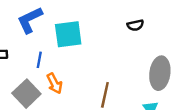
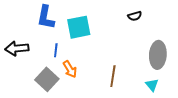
blue L-shape: (30, 20) -> (46, 17), turned -50

